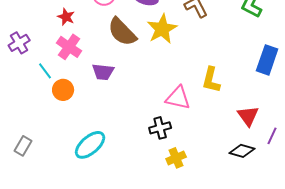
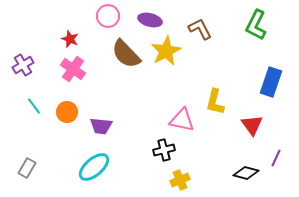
cyan line: (45, 71) -> (34, 106), moved
purple trapezoid: (103, 72) -> (101, 126), moved
red triangle: (248, 116) -> (252, 125), moved

